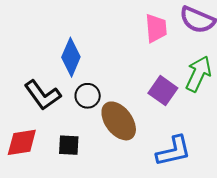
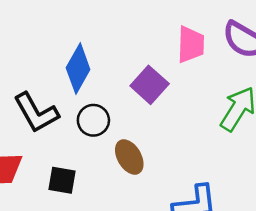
purple square: (163, 91) -> (150, 85), moved
brown ellipse: (119, 121) -> (129, 157), size x0.7

